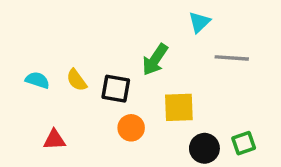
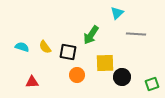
green square: (244, 143) -> (152, 84), moved
black circle: (204, 148) -> (122, 77), moved

